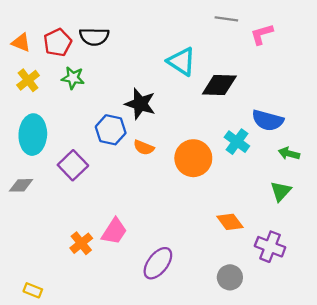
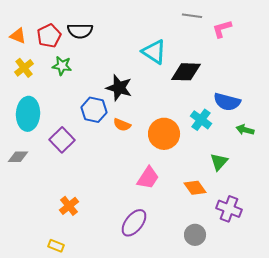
green triangle: (281, 191) -> (219, 162), moved
pink trapezoid: (114, 231) -> (148, 178), moved
yellow rectangle: (33, 290) -> (56, 246), moved

